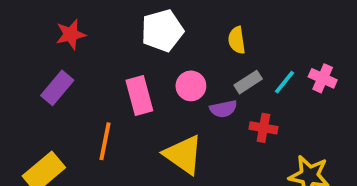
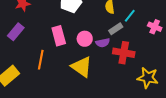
cyan line: (284, 82) -> (130, 16), moved
pink circle: (191, 86) -> (85, 39), moved
red cross: (263, 128) -> (124, 53), size x1.5

